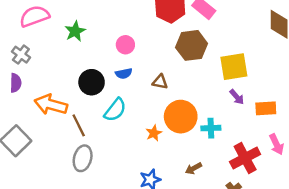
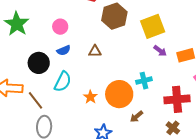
green star: (75, 31) -> (17, 24), size x1.4
orange circle: (181, 117) -> (119, 94), moved
orange star: (154, 133) -> (90, 97), moved
red cross: (245, 158) -> (177, 99), turned 35

